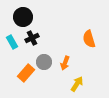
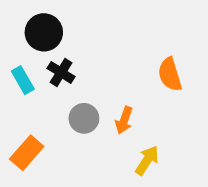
black cross: (32, 38) -> (61, 72), turned -32
orange rectangle: (26, 73) -> (27, 153), moved

